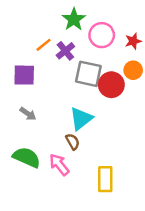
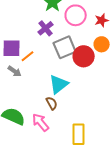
orange line: (44, 45) -> (28, 56), moved
gray square: (88, 74) -> (65, 47), turned -35
gray arrow: (28, 114) -> (15, 71), moved

